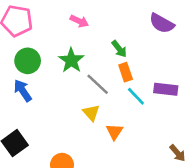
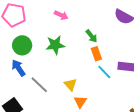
green star: (71, 60) -> (55, 45), turned 30
gray line: (98, 84) -> (39, 85), moved
orange triangle: (114, 132) -> (80, 102), moved

